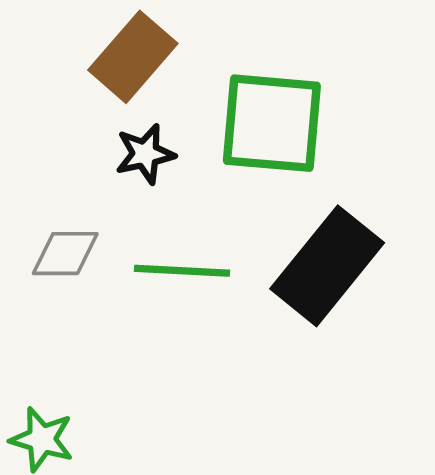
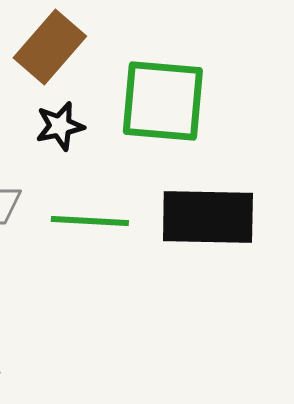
black rectangle: (327, 266) -> (208, 217), turned 52

